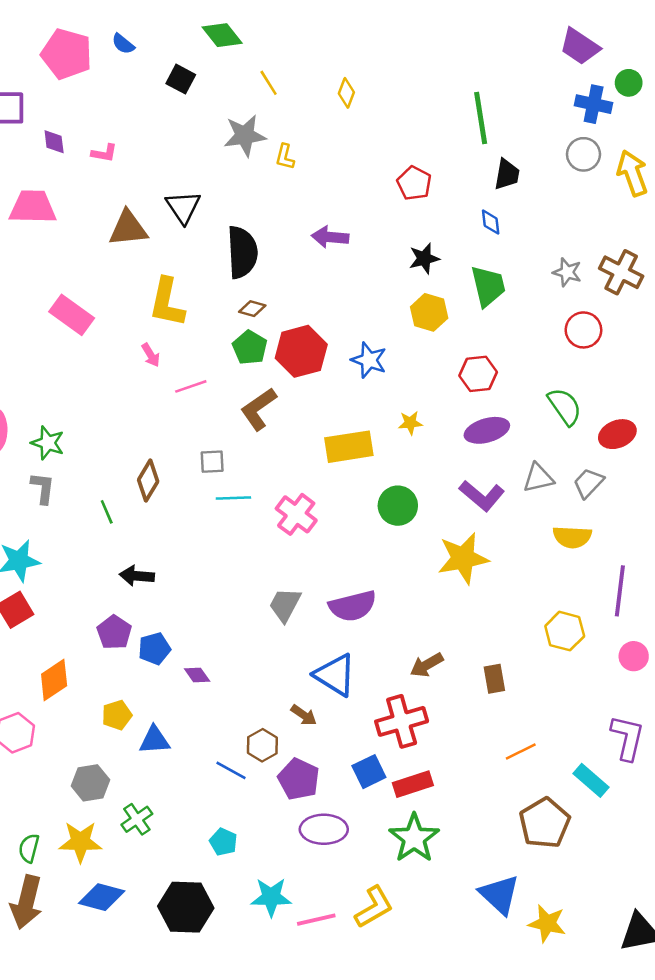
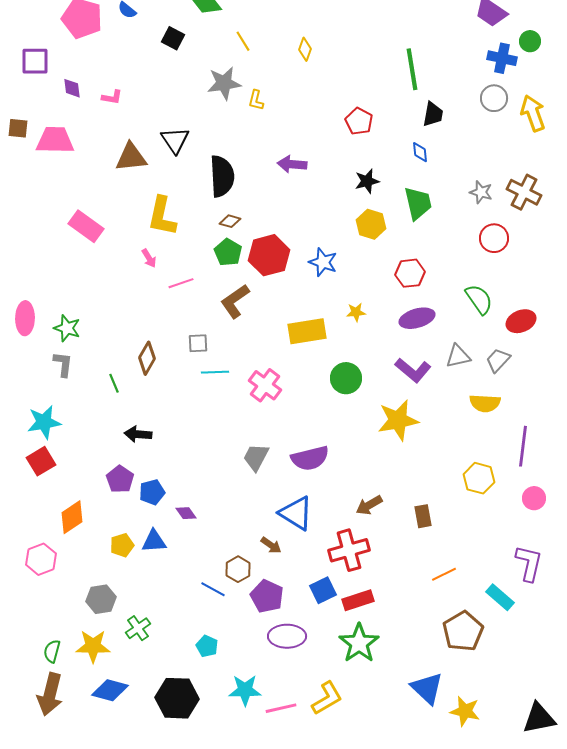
blue triangle: (154, 740) -> (154, 541), moved

